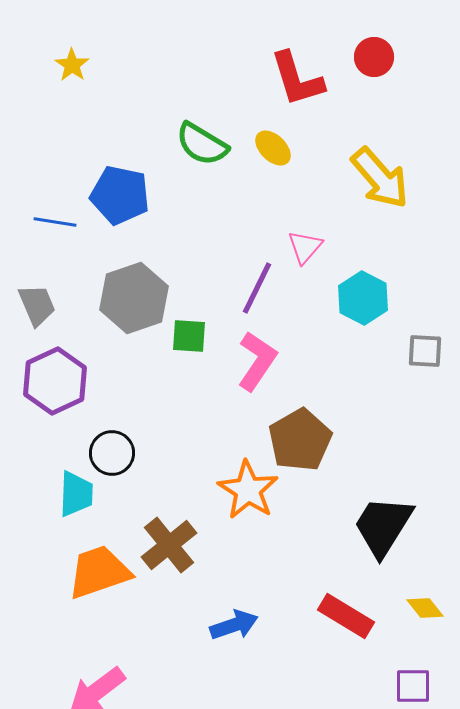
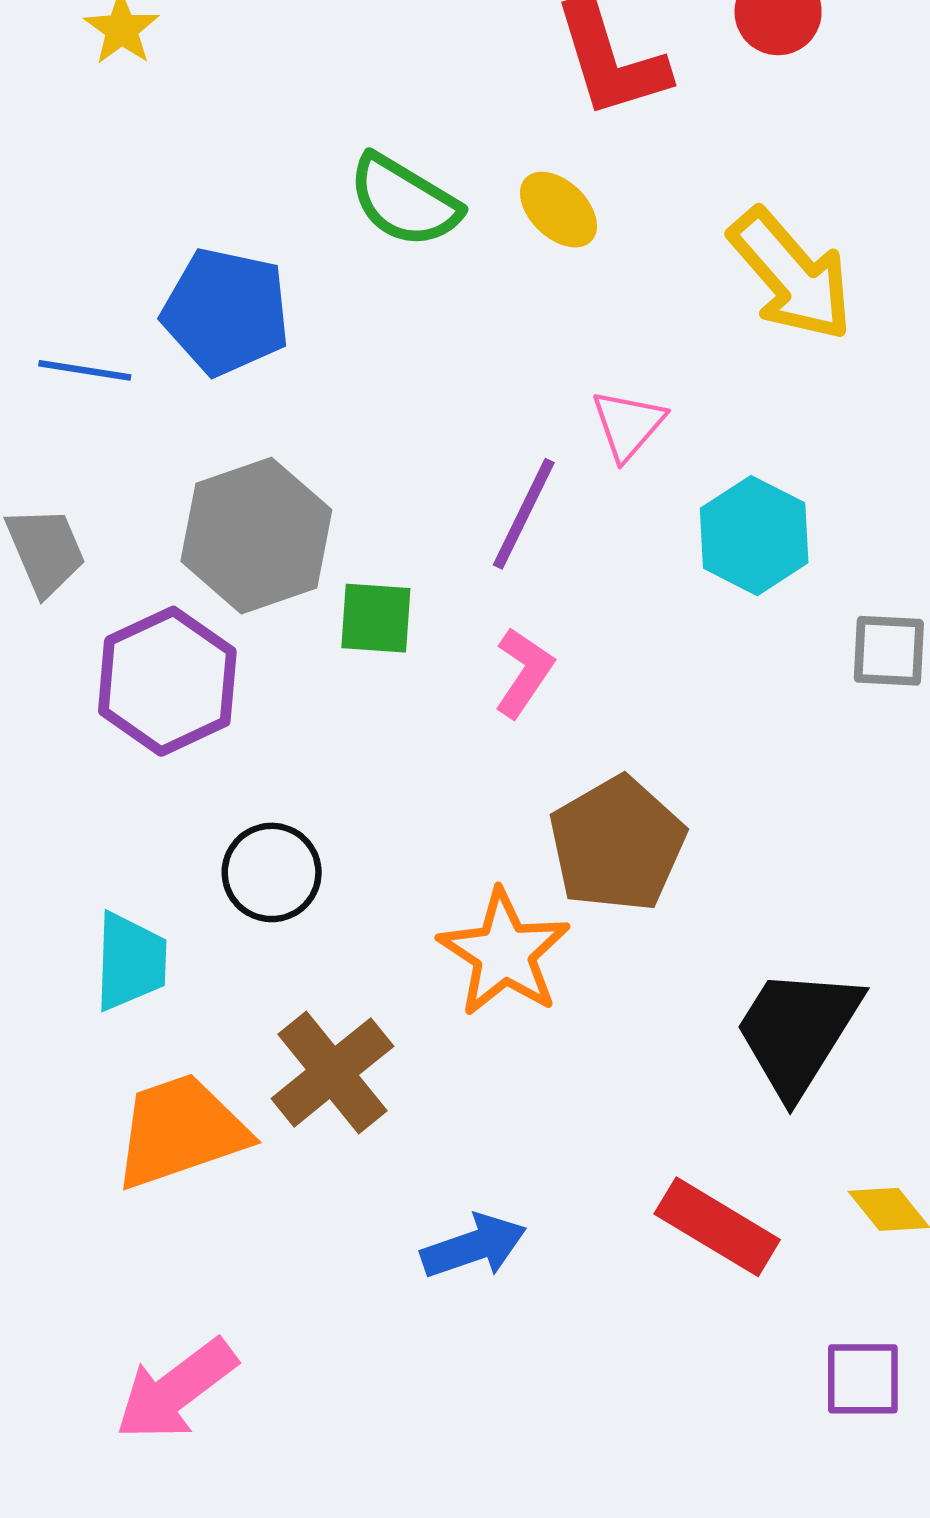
pink L-shape: (257, 361) -> (524, 672), size x0.7
purple hexagon: (55, 381) -> (167, 681), moved
black circle: (112, 453) -> (272, 872), moved

